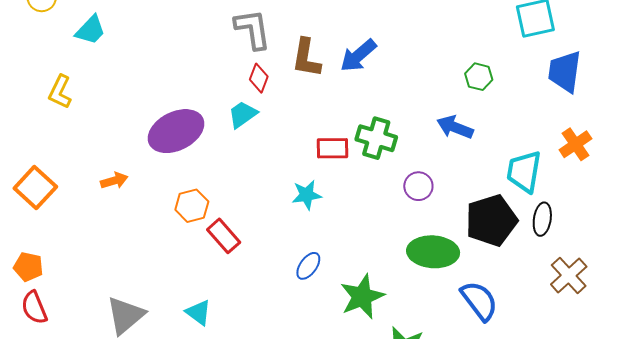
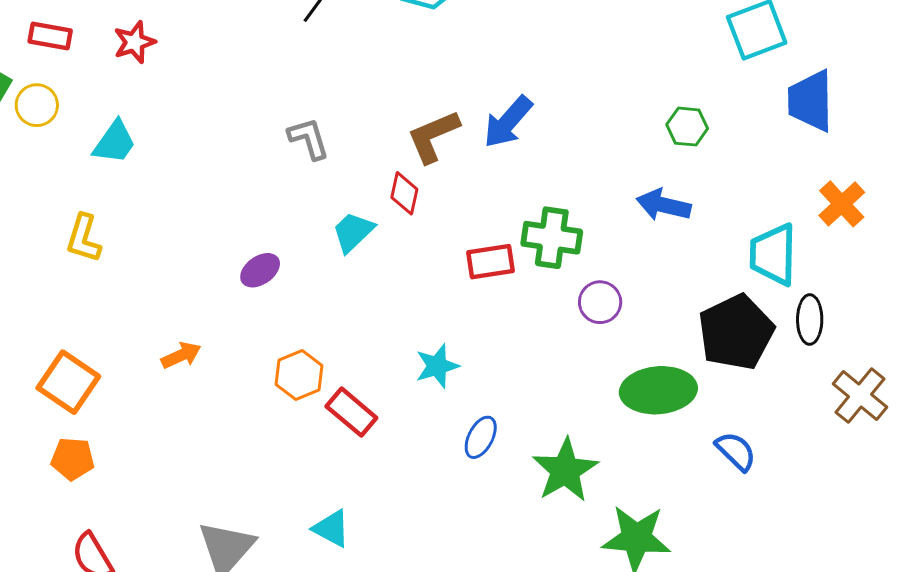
gray L-shape: (253, 29) -> (309, 138), moved, size x0.7
brown L-shape: (306, 58) -> (433, 136), turned 66
red diamond: (259, 78) -> (404, 193), moved
purple ellipse: (176, 131) -> (260, 270), size x0.5
purple circle: (418, 186) -> (600, 302), moved
cyan star: (307, 195) -> (437, 366), moved
orange pentagon: (28, 267) -> (73, 459), moved
blue semicircle: (479, 301) -> (736, 451), size x0.7

